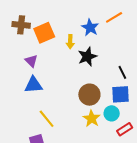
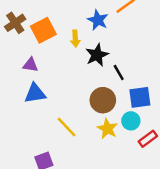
brown cross: (21, 25) -> (15, 23), turned -36
purple triangle: (31, 61) -> (30, 65), turned -32
black line: (122, 72) -> (119, 73), moved
yellow line: (47, 119) -> (66, 127), moved

